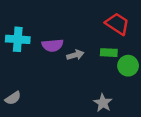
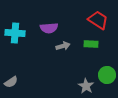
purple semicircle: (53, 45) -> (49, 28), moved
green circle: (128, 66) -> (107, 75), moved

